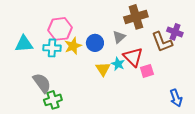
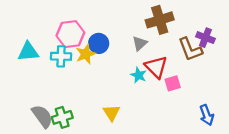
blue circle: (95, 43) -> (99, 43), moved
yellow triangle: (103, 69) -> (112, 113), moved
gray semicircle: (42, 83) -> (42, 116), moved

